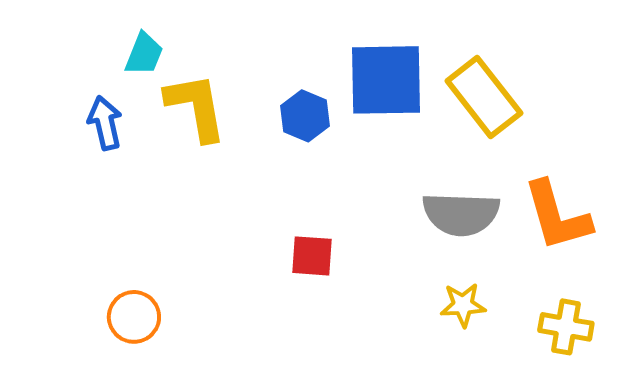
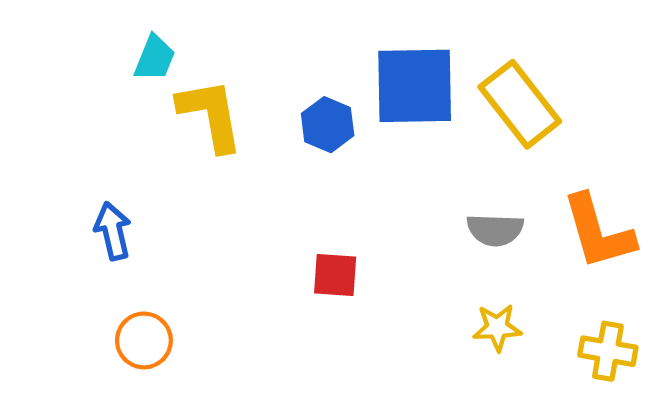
blue arrow: (105, 123) -> (113, 231), moved
gray semicircle: (461, 214) -> (495, 230), size x0.7

